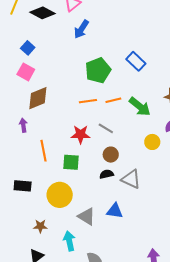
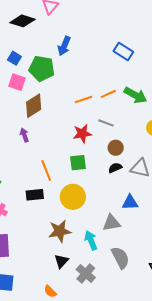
blue arrow: (81, 29) -> (64, 46), moved
green pentagon: (98, 70) -> (42, 69), moved, turned -30
orange line: (43, 151) -> (46, 170), moved
gray triangle: (87, 216) -> (111, 223), moved, turned -30
brown star: (40, 226) -> (60, 231), size x1.6

